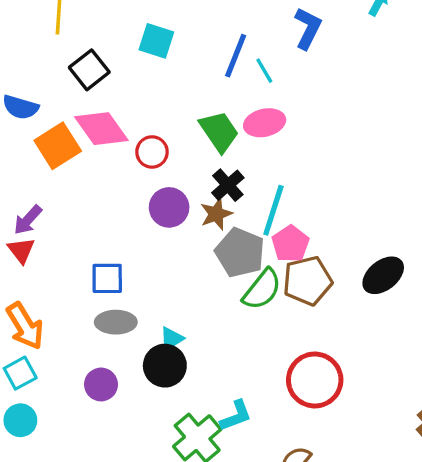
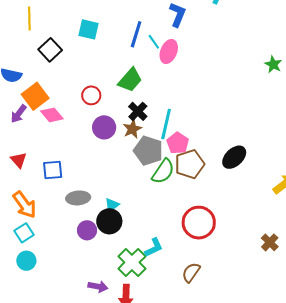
pink ellipse: (265, 123) -> (169, 51), moved, turned -50
pink diamond: (101, 129) -> (52, 115), moved, size x0.7
green trapezoid: (219, 131) -> (130, 80), turned 80
purple arrow: (28, 220) -> (19, 114), moved
blue square: (107, 278) -> (53, 170), moved
purple circle: (101, 384) -> (87, 230), moved

